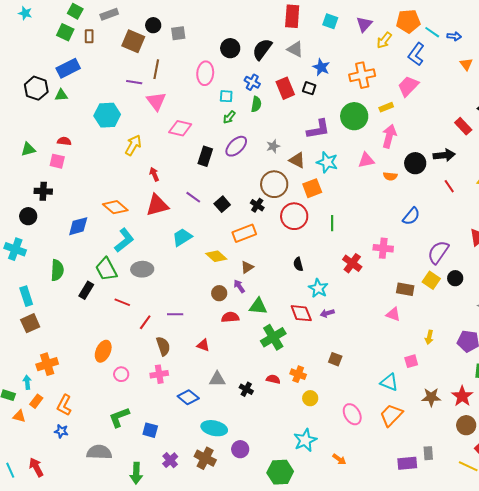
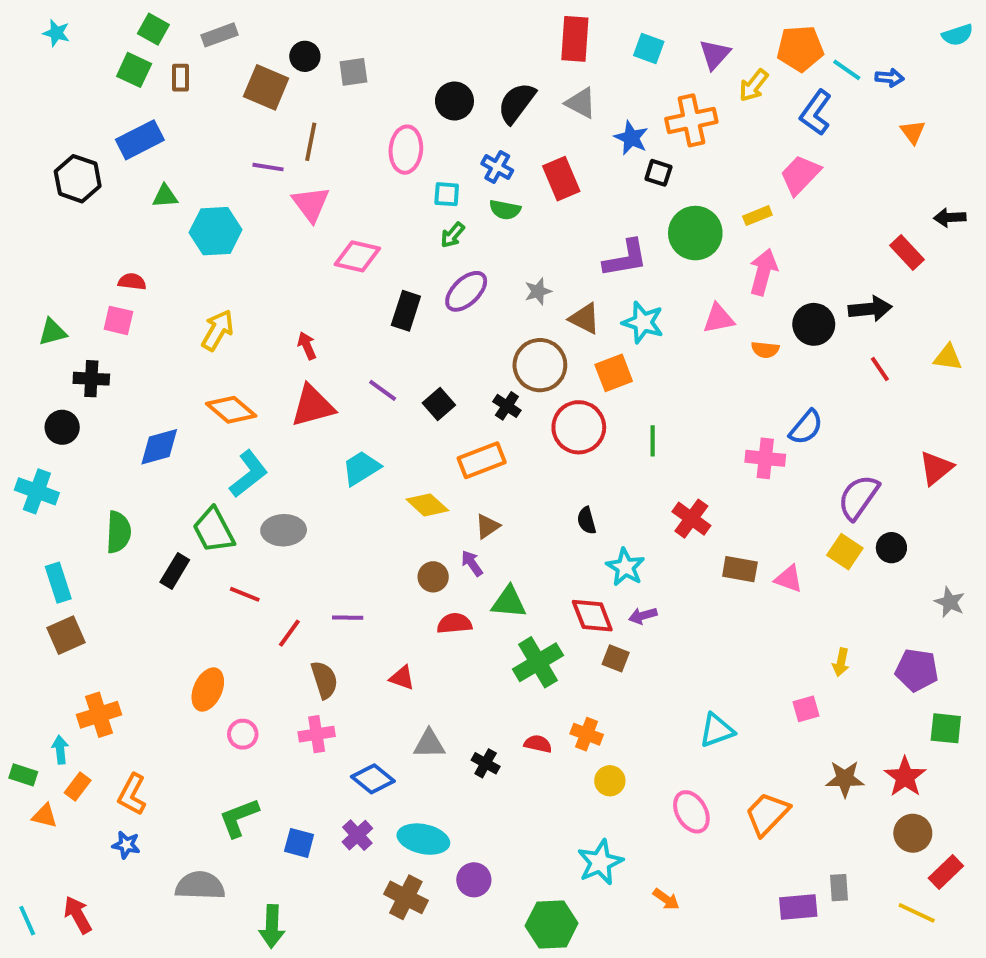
orange cross: (362, 75) -> (691, 120), moved
black square: (309, 88) -> (658, 173), moved
green triangle: (61, 95) -> (165, 196), moved
green semicircle: (256, 104) -> (505, 210), turned 91
yellow arrow: (133, 145) -> (218, 330), moved
green triangle: (28, 149) -> (52, 332), moved
pink cross: (383, 248) -> (765, 458), moved
brown rectangle: (405, 289) -> (740, 569), moved
pink triangle: (393, 314) -> (789, 579), moved
brown square: (335, 359) -> (616, 658), moved
cyan triangle: (389, 382) -> (717, 730), moved, turned -42
purple cross: (170, 460) -> (357, 835), moved

